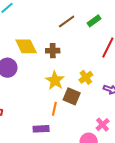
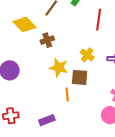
yellow diamond: (26, 46) -> (25, 24), moved
purple rectangle: (41, 129) -> (47, 120), moved

